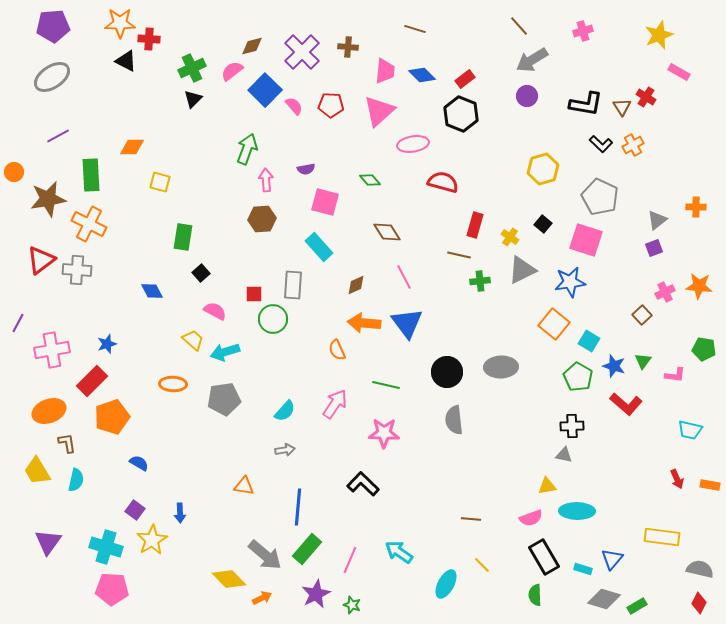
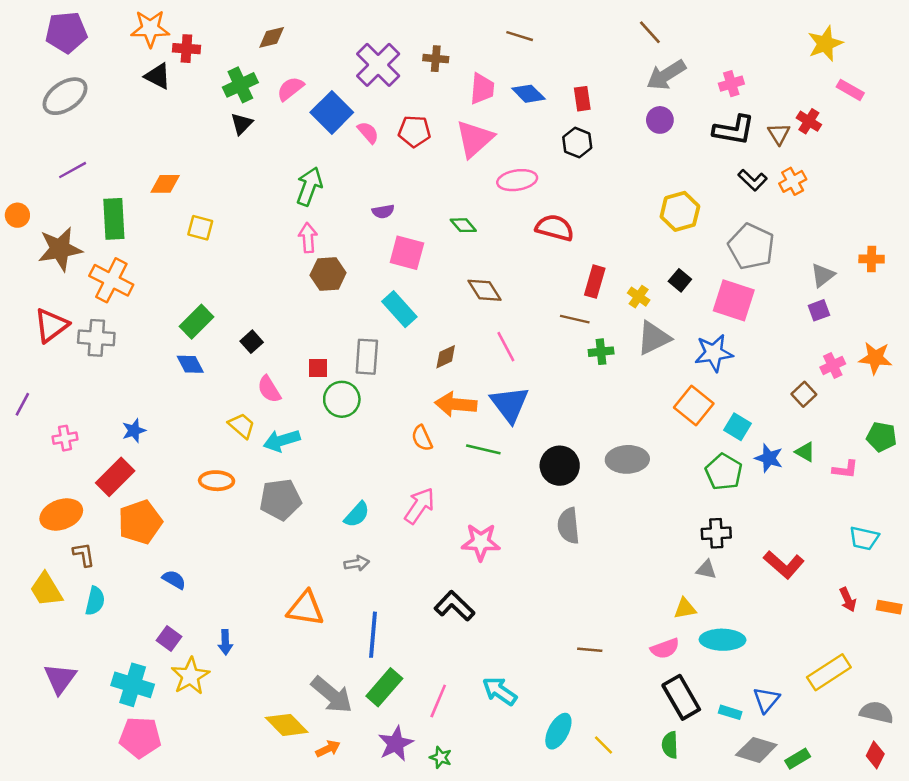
pink cross: (583, 31) -> (731, 84), moved
brown diamond: (252, 46) -> (272, 37), moved
red rectangle: (465, 79) -> (582, 99), turned -60
black hexagon: (461, 114) -> (577, 143), size x0.7
pink arrow: (266, 180) -> (308, 238), moved
green rectangle: (183, 237) -> (197, 322), moved, turned 36
pink semicircle: (215, 311) -> (269, 389), turned -150
pink cross: (52, 350) -> (65, 438), size x0.6
green triangle: (643, 361) -> (805, 452), turned -36
green line: (386, 385) -> (483, 449), moved
red L-shape: (626, 404) -> (784, 565), moved
orange triangle: (244, 486) -> (305, 608), size x1.5
yellow rectangle: (662, 537) -> (829, 672), turned -40
yellow line: (482, 565) -> (604, 745), moved

